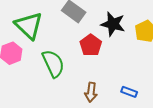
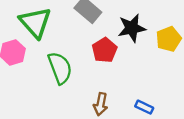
black star: (113, 24) -> (132, 28), turned -30

